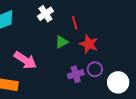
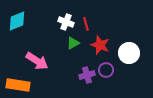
white cross: (45, 14) -> (66, 22), moved, turned -35
white circle: (118, 82) -> (129, 53), moved

